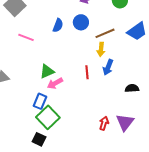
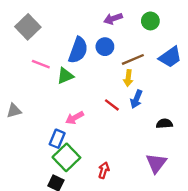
blue semicircle: (58, 25) -> (78, 50), size x1.6
green triangle: (47, 71) -> (65, 76), moved
red line: (87, 72) -> (112, 105), turned -48
red arrow: (104, 123) -> (104, 170), moved

